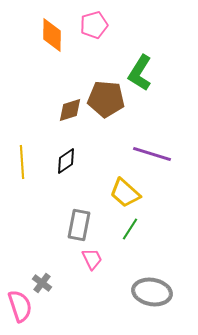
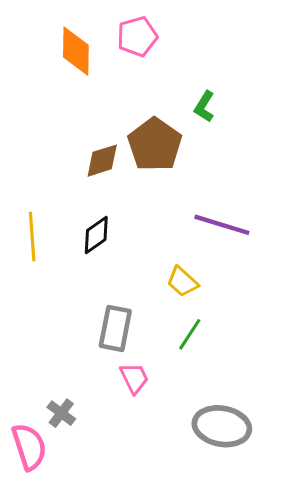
green L-shape: (140, 73) -> (204, 107), size x0.6
brown pentagon: (106, 99) -> (155, 145), turned 30
yellow trapezoid: (125, 193) -> (182, 282), size x0.7

